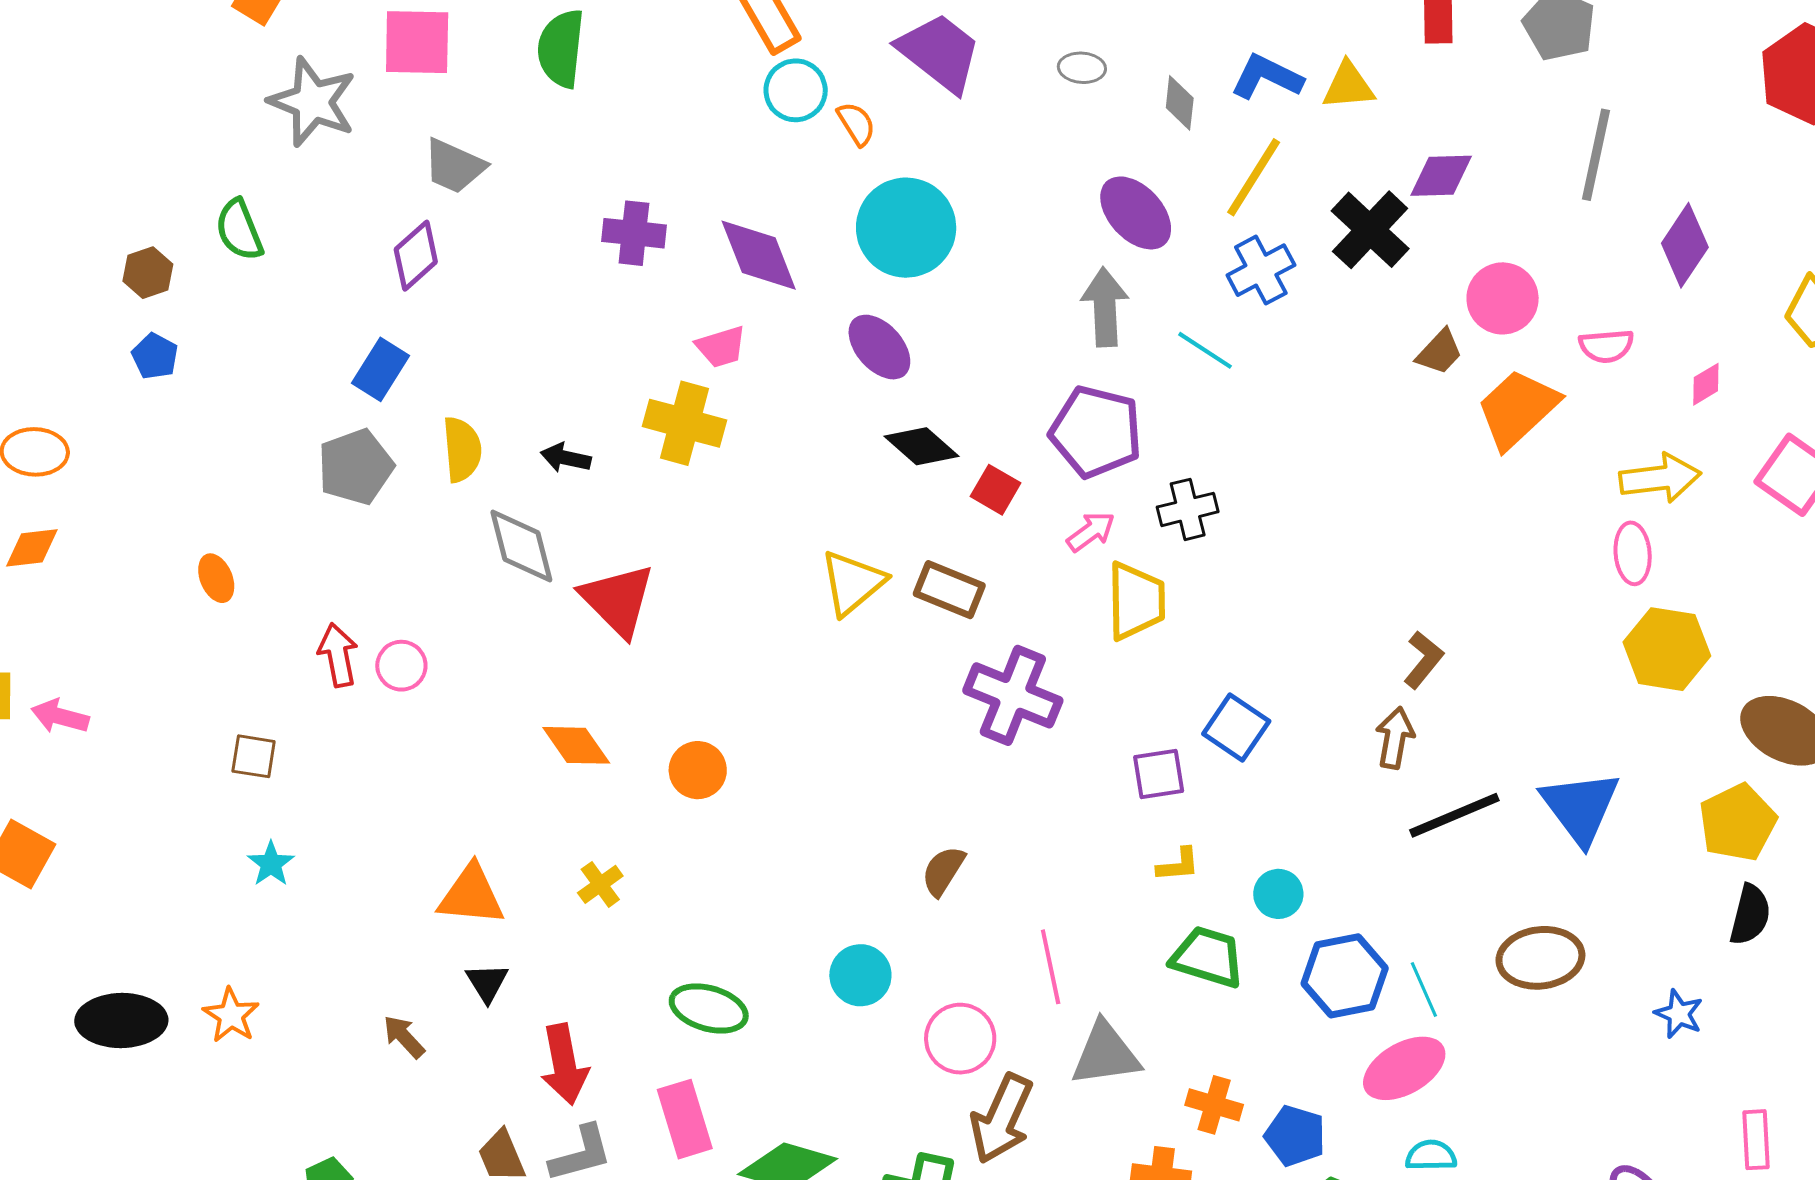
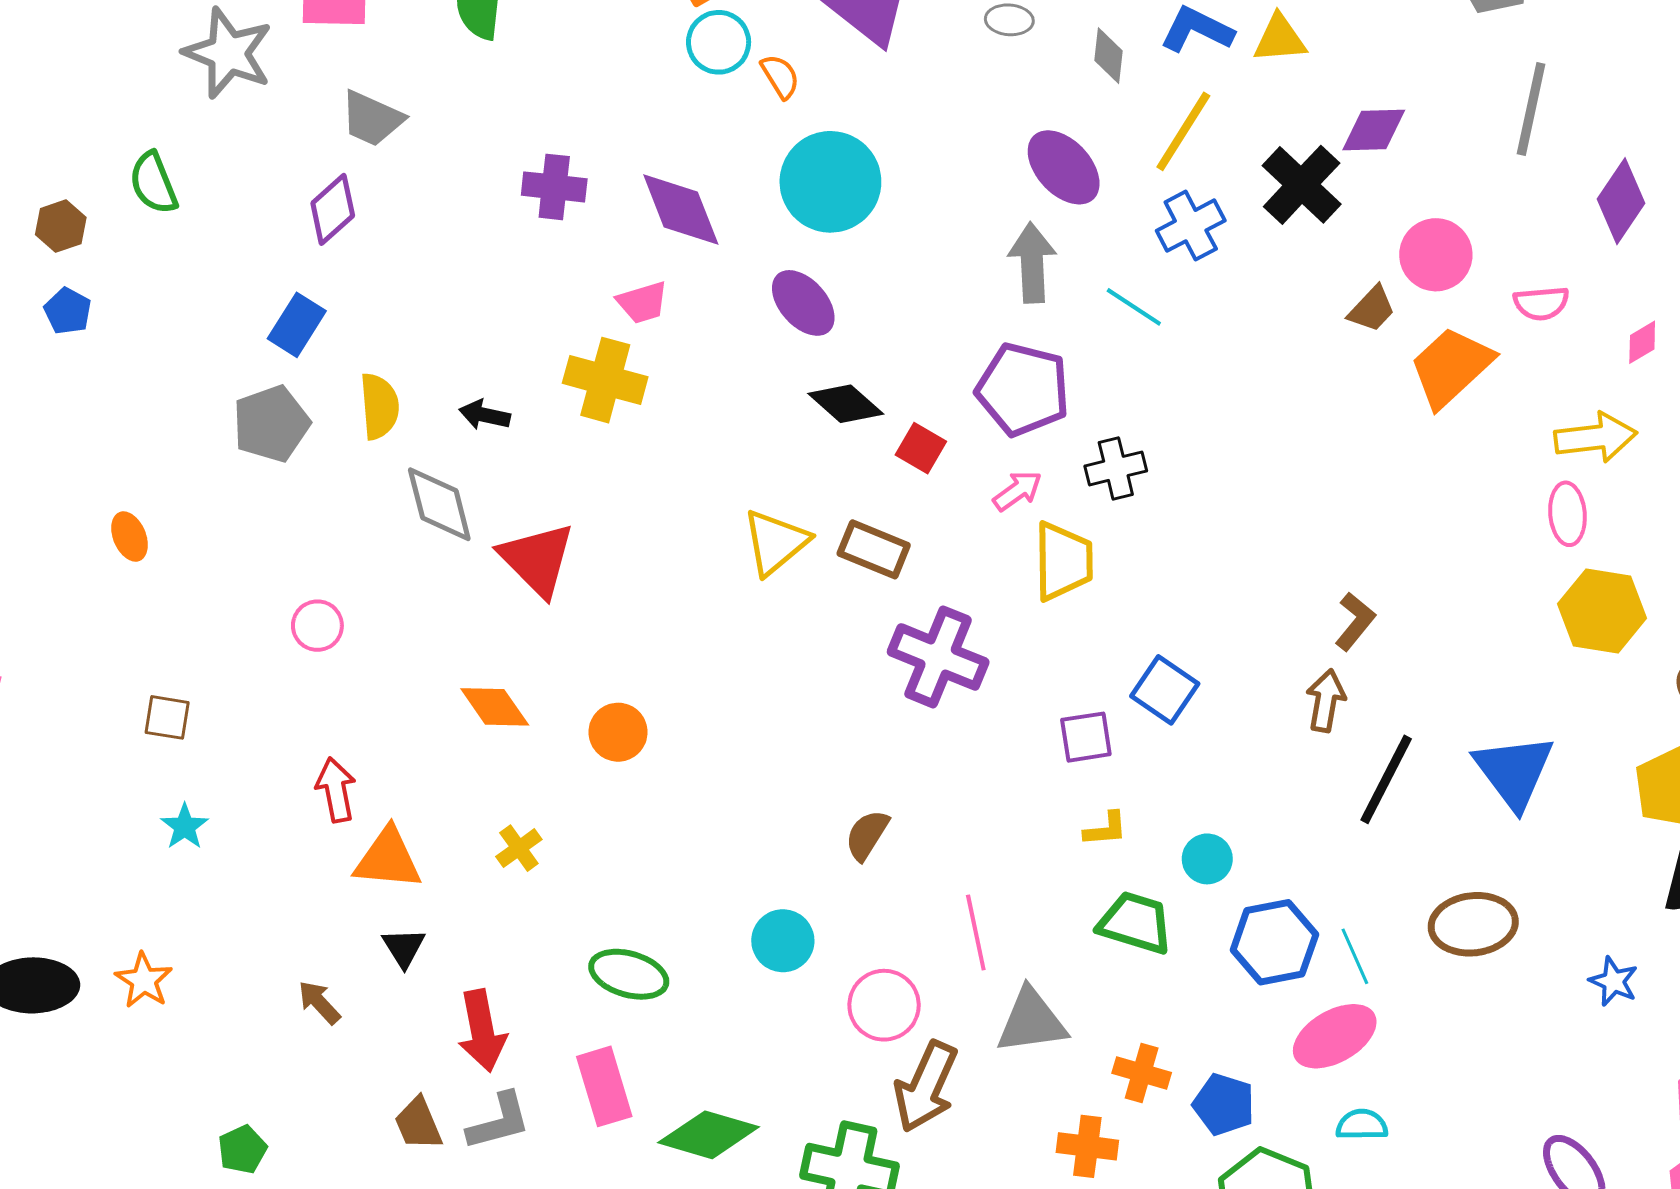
red arrow: (338, 655) -> (336, 790), moved
black line: (1454, 815) -> (1386, 779), turned -40

